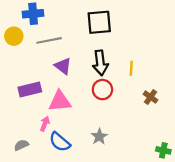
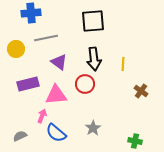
yellow circle: (14, 36) -> (16, 49), moved
red circle: (102, 90) -> (85, 84), moved
green cross: (163, 150) -> (135, 141), moved

